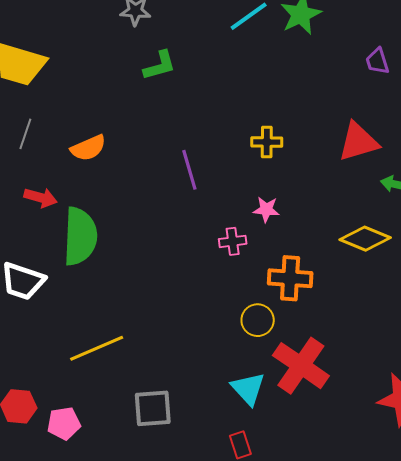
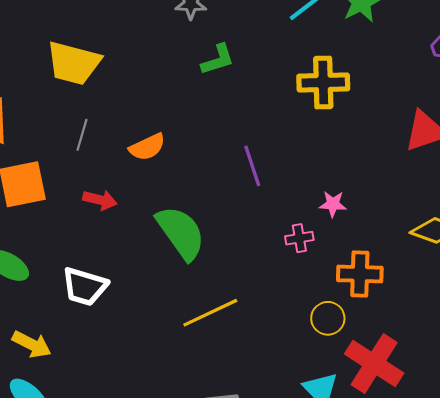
yellow cross: (267, 142) -> (323, 82), moved, size x1.6
green semicircle: (80, 236) -> (181, 233), moved, turned -36
yellow line: (97, 348) -> (210, 313), moved

